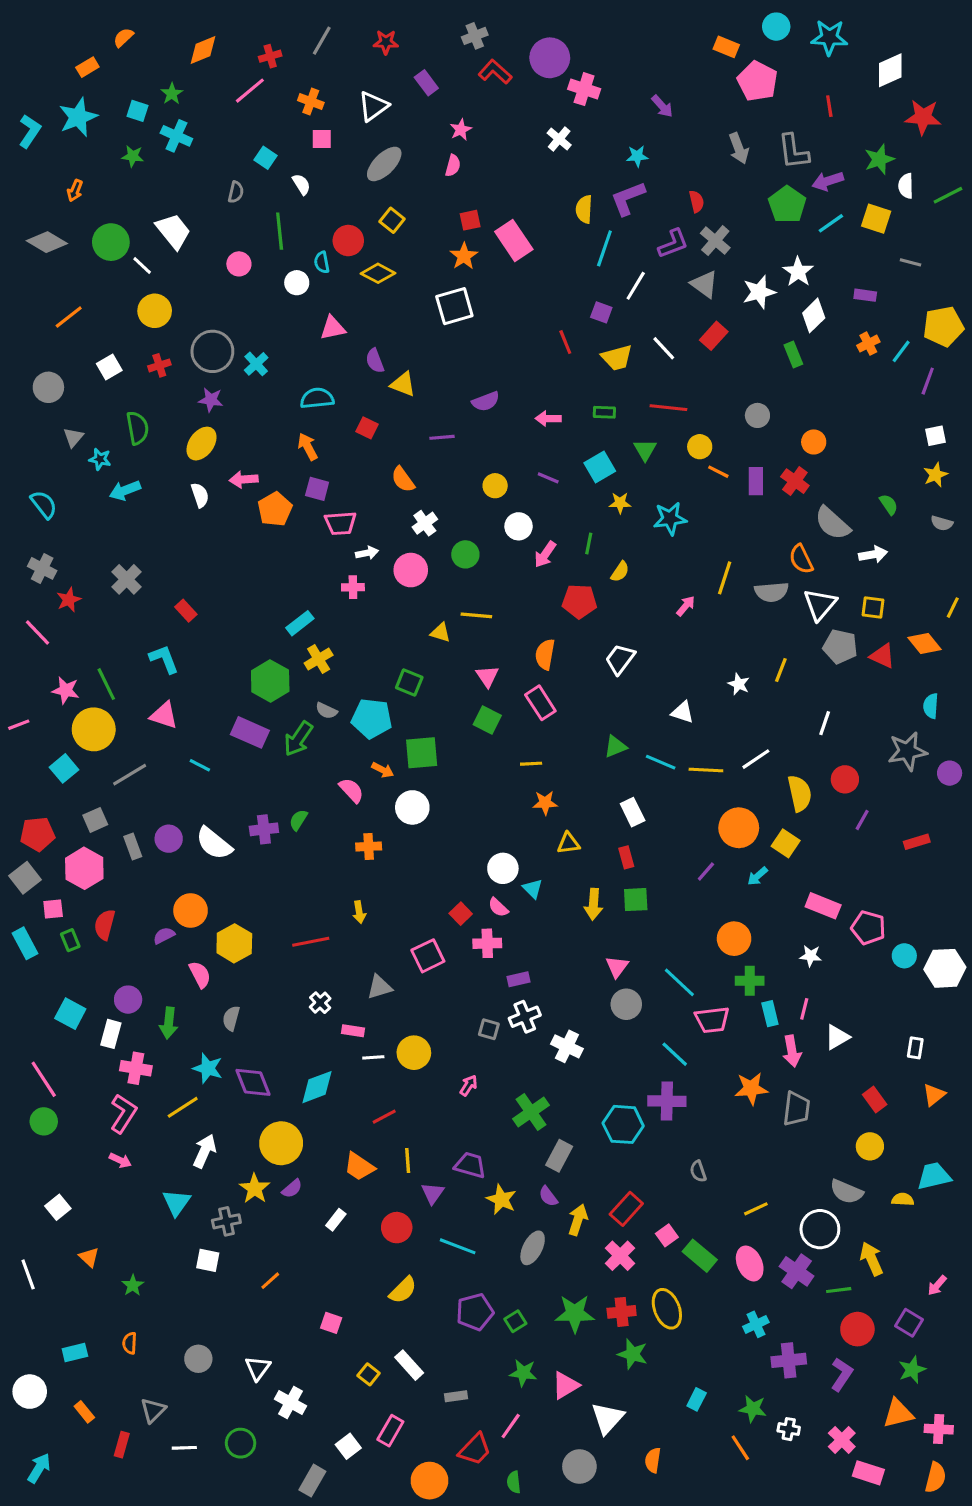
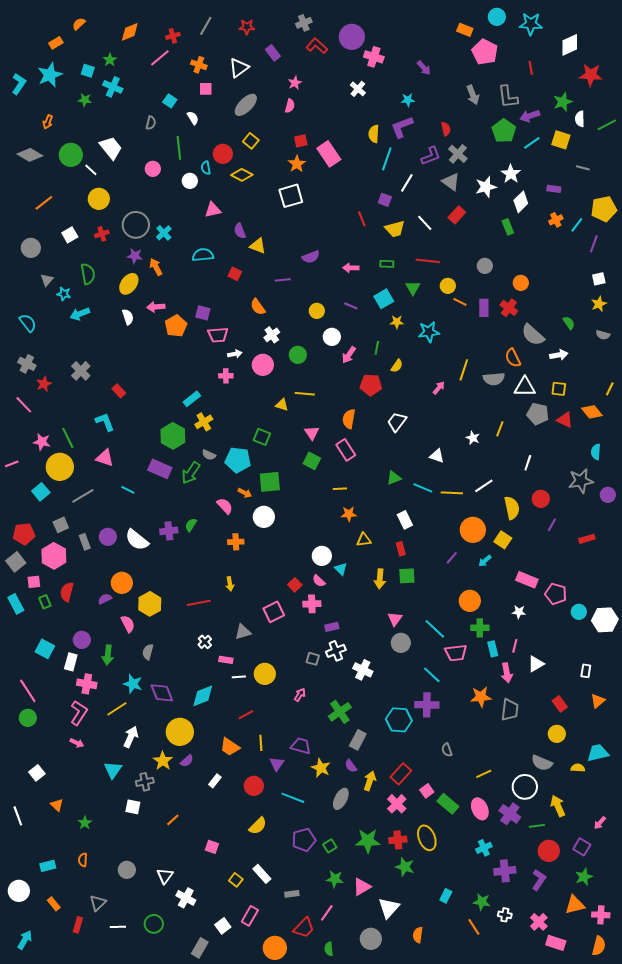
orange arrow: (308, 447) -> (156, 267), moved
white triangle: (820, 604) -> (525, 387), turned 50

